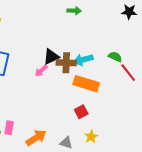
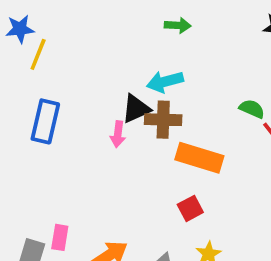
cyan arrow: (83, 60) -> (165, 82), moved
pink arrow: (41, 71) -> (118, 134), turned -40

